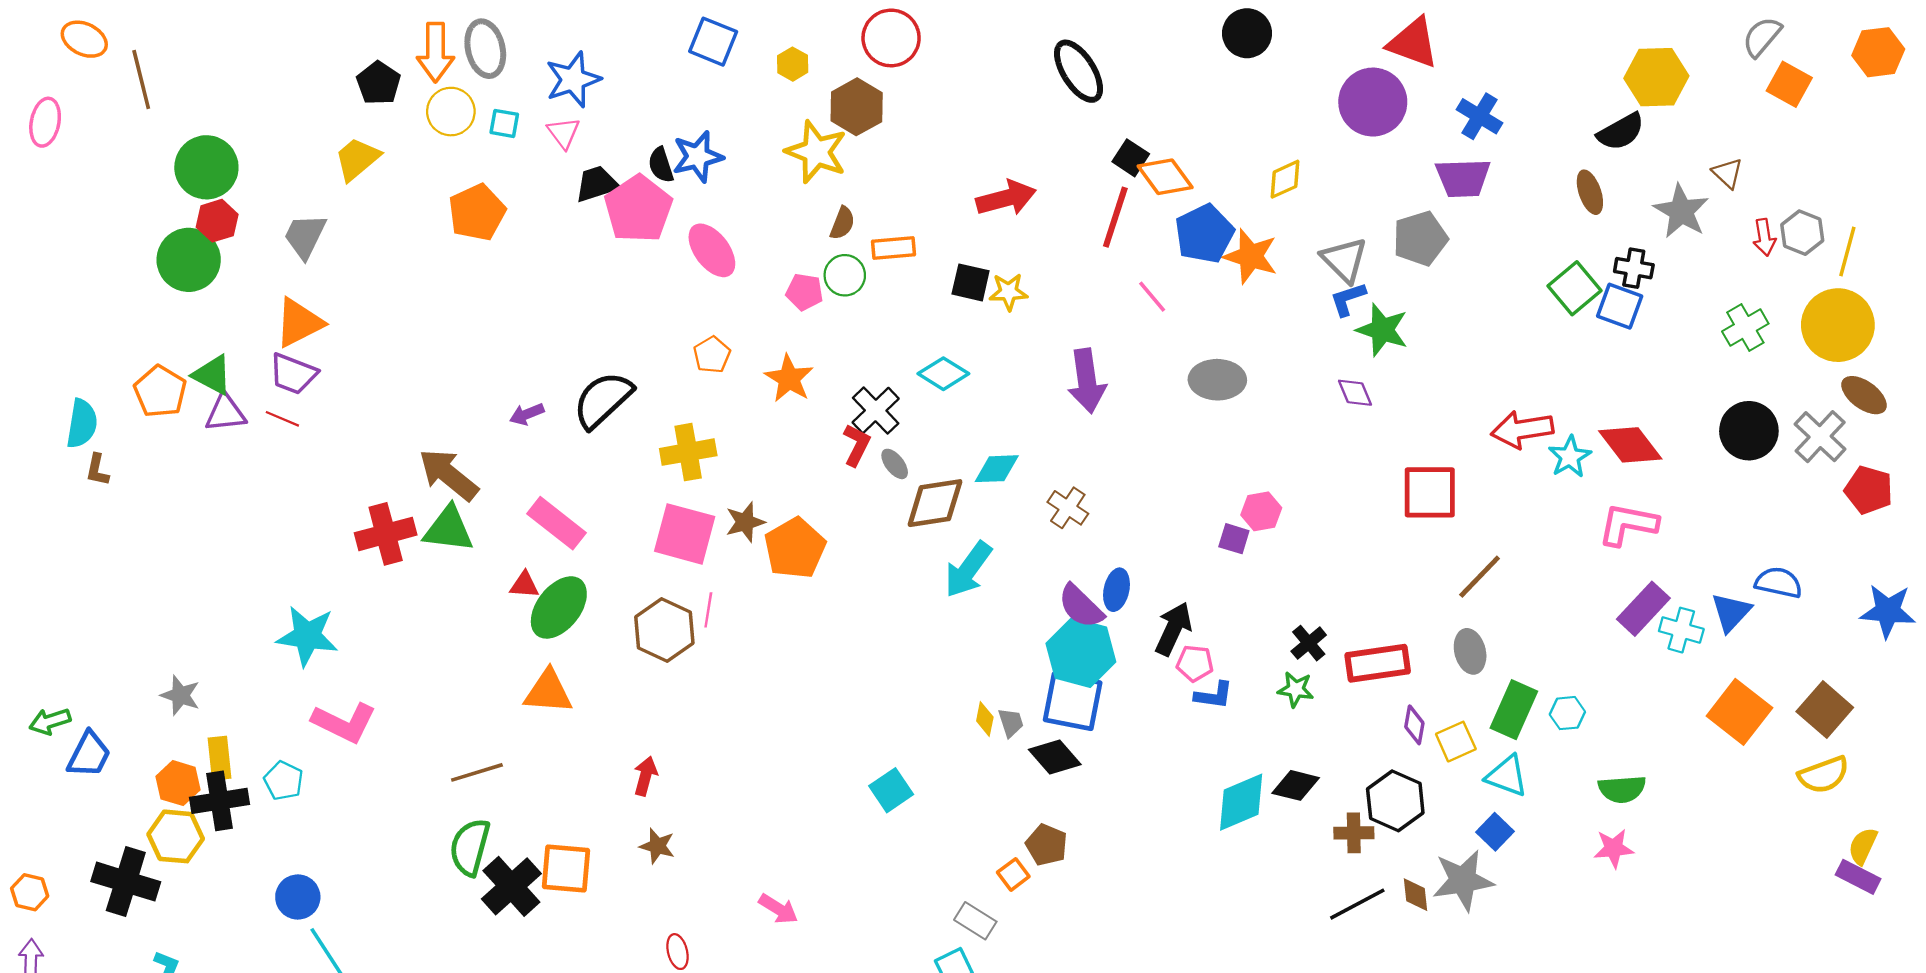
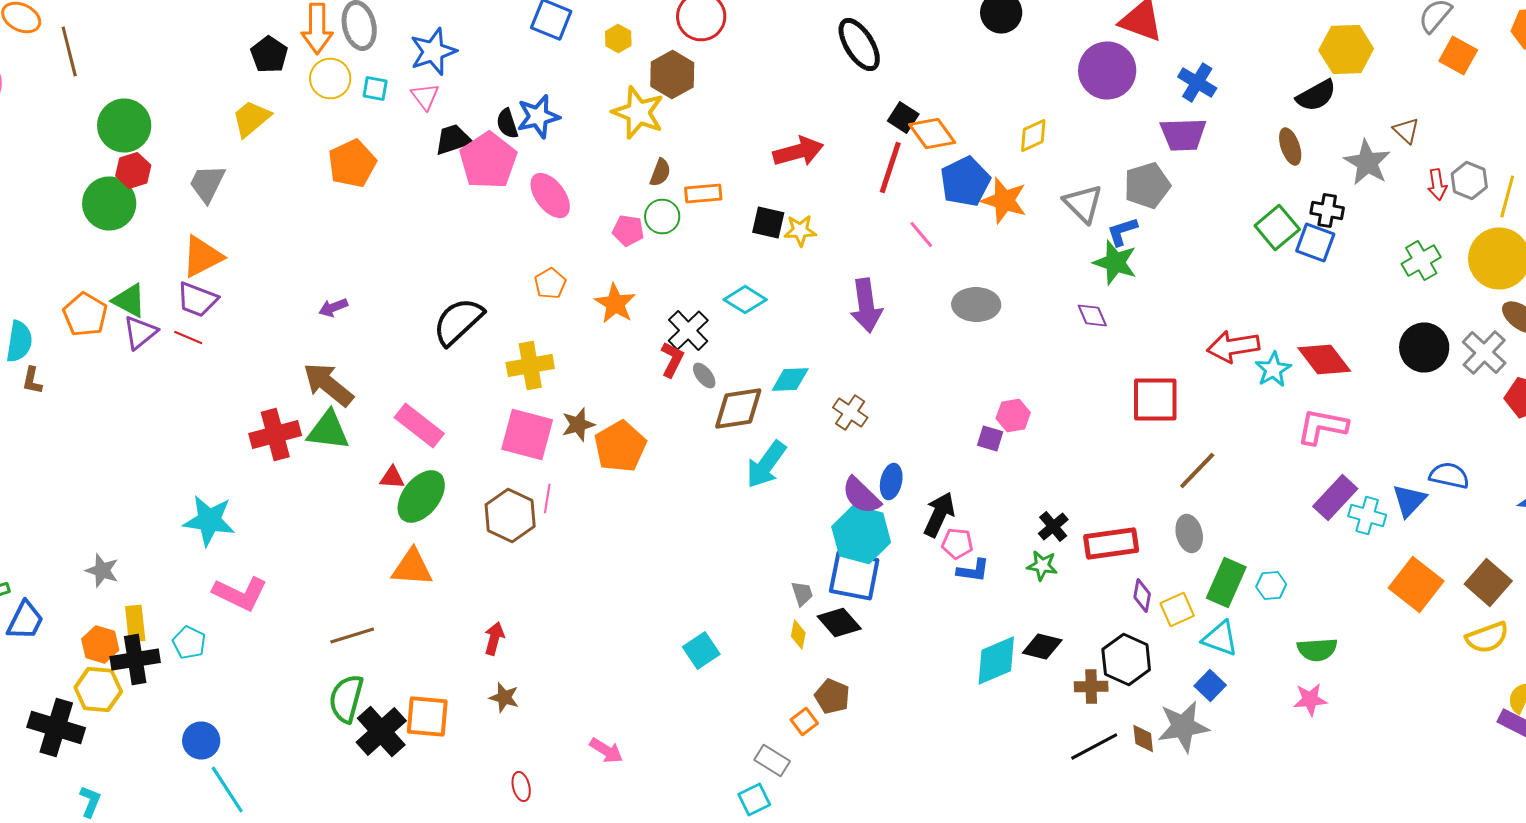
blue L-shape: (1348, 299) -> (1122, 232), moved
purple triangle: (225, 413) -> (140, 332), turned -33
purple arrow: (527, 414) -> (333, 308), moved
yellow diamond: (985, 719) -> (798, 634), moved

